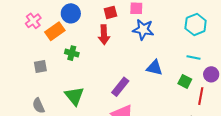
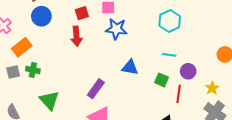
orange rectangle: (55, 31) -> (22, 47), moved
green cross: (72, 53) -> (33, 70), moved

